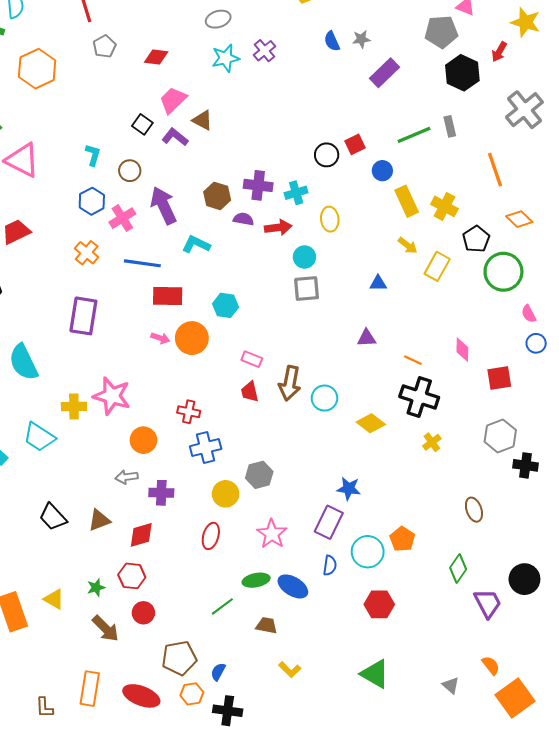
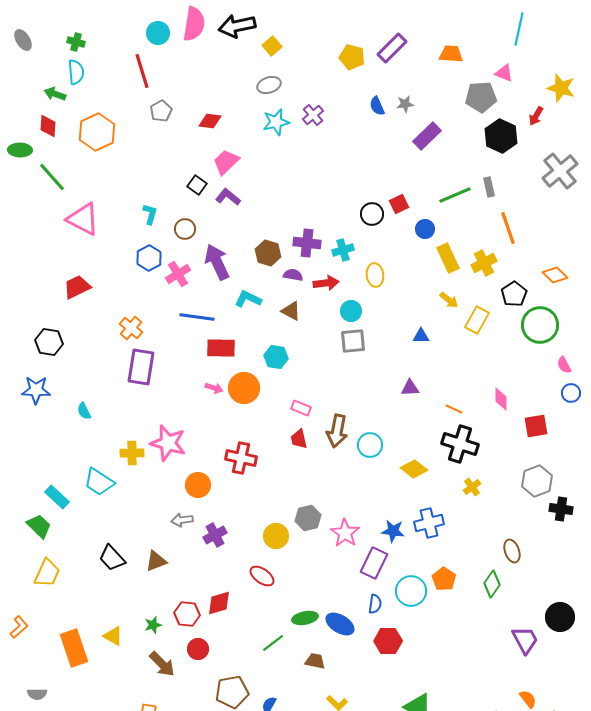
brown triangle: (202, 120) -> (291, 311), moved
orange line: (495, 170) -> (508, 228), moved
yellow cross: (444, 206) -> (484, 263), turned 35
orange cross: (87, 253) -> (131, 328), moved
cyan semicircle: (23, 362) -> (84, 411), size x0.5
red cross: (189, 412) -> (241, 458), size x1.4
blue cross: (206, 448) -> (429, 523), moved
purple cross: (161, 493) -> (215, 535), turned -30
pink star: (272, 534) -> (345, 533), moved
red diamond: (141, 535) -> (219, 603), moved
red ellipse: (211, 536) -> (262, 576), turned -70
green diamond: (458, 569) -> (492, 584), moved
red hexagon: (379, 604) -> (388, 641), moved

